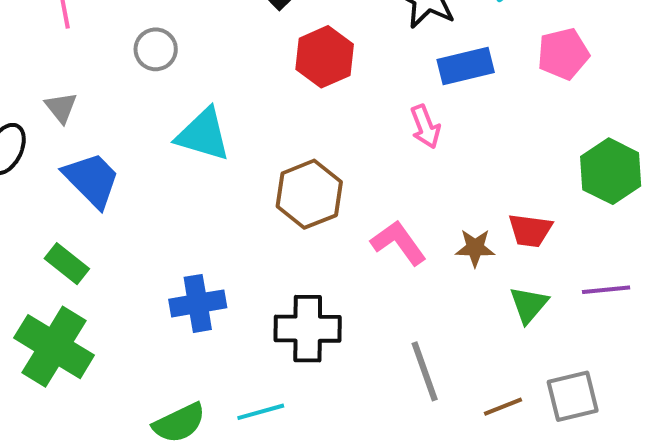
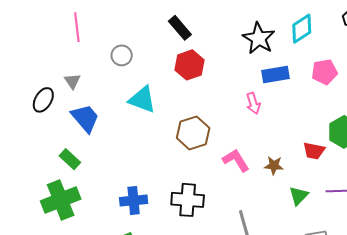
red hexagon: (325, 57) -> (190, 65), moved
red trapezoid: (530, 230) -> (314, 151), moved
blue cross: (198, 303) -> (134, 201), moved
green cross: (54, 347) -> (61, 200), turned 33

